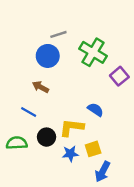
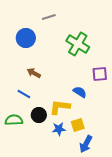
gray line: (58, 34) -> (49, 17), moved
blue circle: (48, 56) -> (26, 38), moved
purple square: (119, 76) -> (100, 74), moved, turned 35

